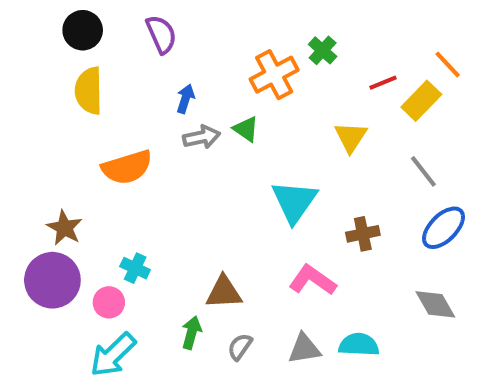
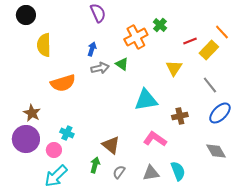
black circle: (83, 30) -> (26, 15), moved
purple semicircle: (161, 34) -> (98, 13), moved
cyan triangle: (294, 202) -> (146, 100), turned 45
brown triangle: (224, 292) -> (111, 145), turned 42
cyan semicircle: (359, 345) -> (178, 171), turned 66

